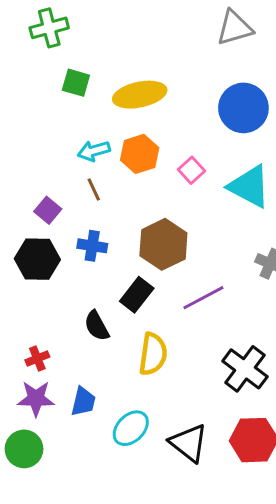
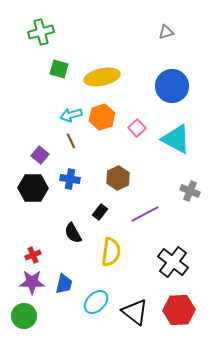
gray triangle: (235, 28) -> (166, 32), size x0.6
brown hexagon: (163, 244) -> (118, 178), size x0.7
black rectangle: (137, 295) -> (100, 212), size x0.7

